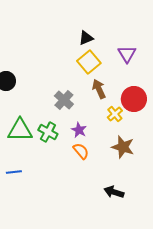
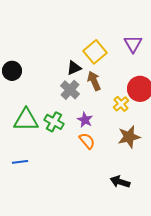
black triangle: (86, 38) -> (74, 68), moved
brown arrow: (99, 89) -> (94, 81), moved
brown star: (123, 147) -> (129, 137), turned -30

